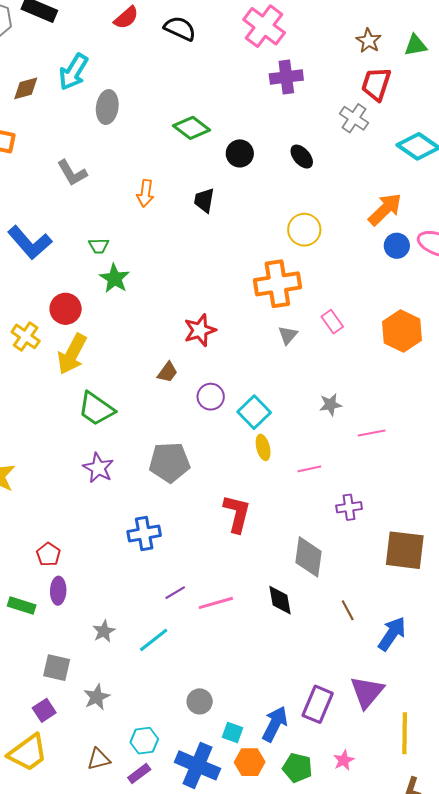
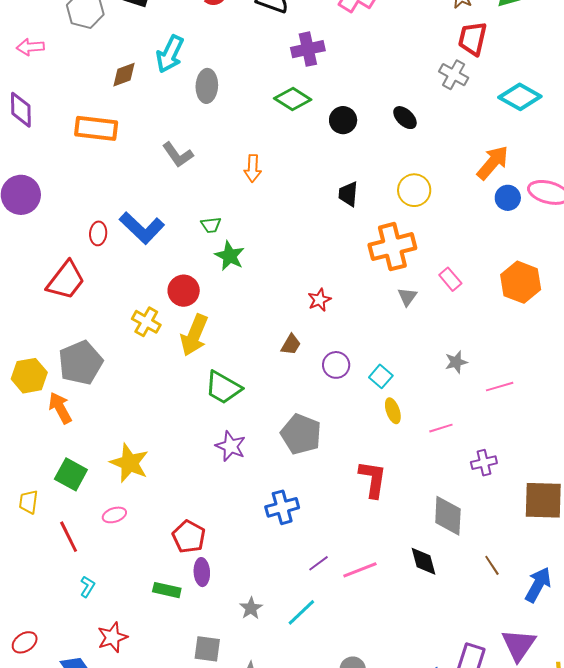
purple cross: (286, 77) -> (308, 49), moved
black trapezoid: (204, 200) -> (348, 194), moved
red star: (200, 330) -> (319, 300), size x0.7
cyan square: (254, 412) -> (381, 376), size x0.7
gray pentagon: (169, 462) -> (301, 434), turned 30
red pentagon: (48, 554) -> (189, 537), size x1.4

